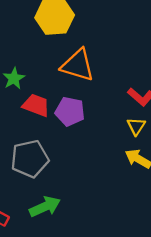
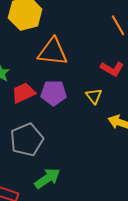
red trapezoid: (36, 105) -> (23, 93), turned -35
yellow triangle: (136, 126) -> (94, 96), moved

